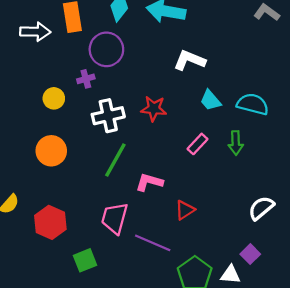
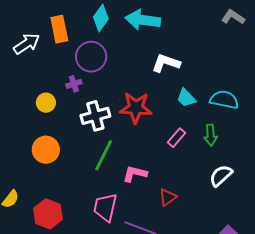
white arrow: (35, 32) -> (27, 44), turned -32
red star: (154, 109) -> (136, 108), size x1.4
white semicircle: (261, 208) -> (221, 176), moved

